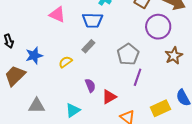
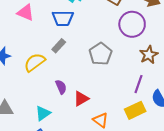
yellow semicircle: (65, 62) -> (35, 62), size x1.5
purple line: (138, 77) -> (138, 84), moved

